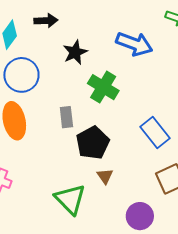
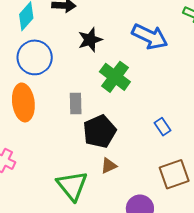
blue rectangle: (155, 132) -> (163, 127), size x0.6
brown triangle: (105, 176) -> (109, 166), turned 36

